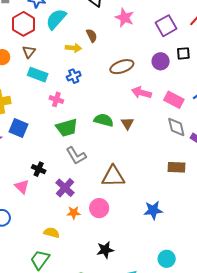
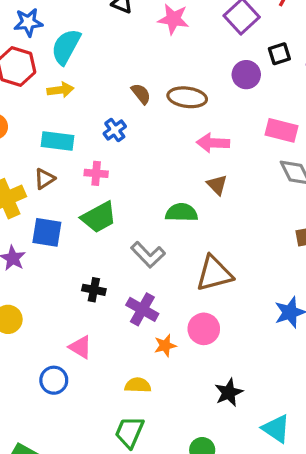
brown semicircle: (92, 36) -> (141, 94), moved
yellow arrow: (73, 48) -> (60, 90), moved
brown triangle: (29, 52) -> (45, 179), moved, turned 32
brown ellipse: (122, 67) -> (187, 97), turned 40
pink arrow: (141, 93) -> (213, 143), moved
green semicircle: (104, 120) -> (182, 213), moved
green trapezoid: (67, 128) -> (99, 217), moved
pink triangle: (22, 187) -> (80, 347), moved

